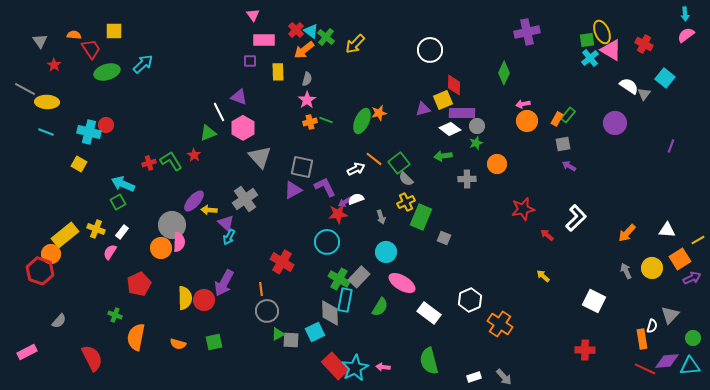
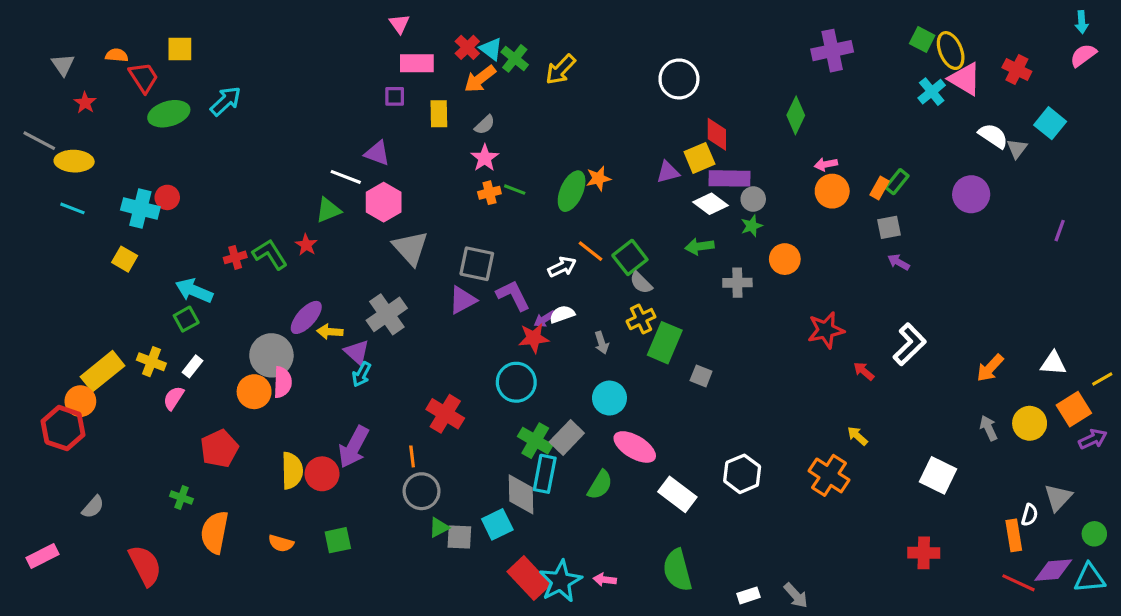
green square: (587, 40) -> (922, 39), moved, turned 35
gray semicircle: (307, 79) -> (485, 125), turned 32
white line: (219, 112) -> (346, 177), turned -42
orange cross: (500, 324) -> (829, 475), moved

